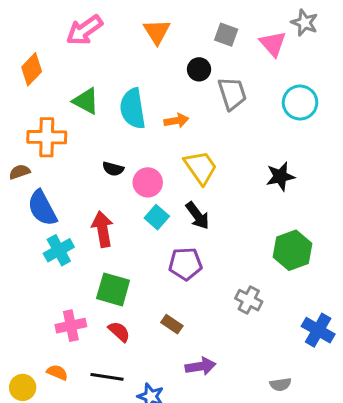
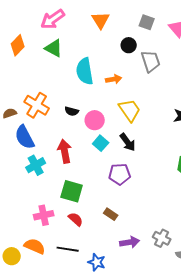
green triangle: (86, 101) -> (54, 48), moved
orange cross: (47, 137) -> (37, 105), moved, turned 30
gray cross: (249, 300) -> (162, 238), moved
orange semicircle: (57, 372) -> (35, 246), size x1.5

